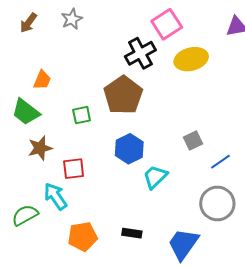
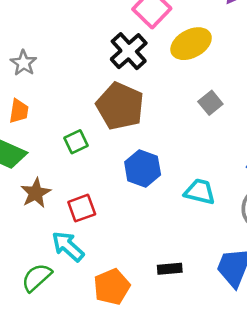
gray star: (72, 19) -> (24, 63), moved
gray square: (193, 140) -> (210, 103), moved
cyan trapezoid: (155, 177) -> (200, 192), moved, turned 72

